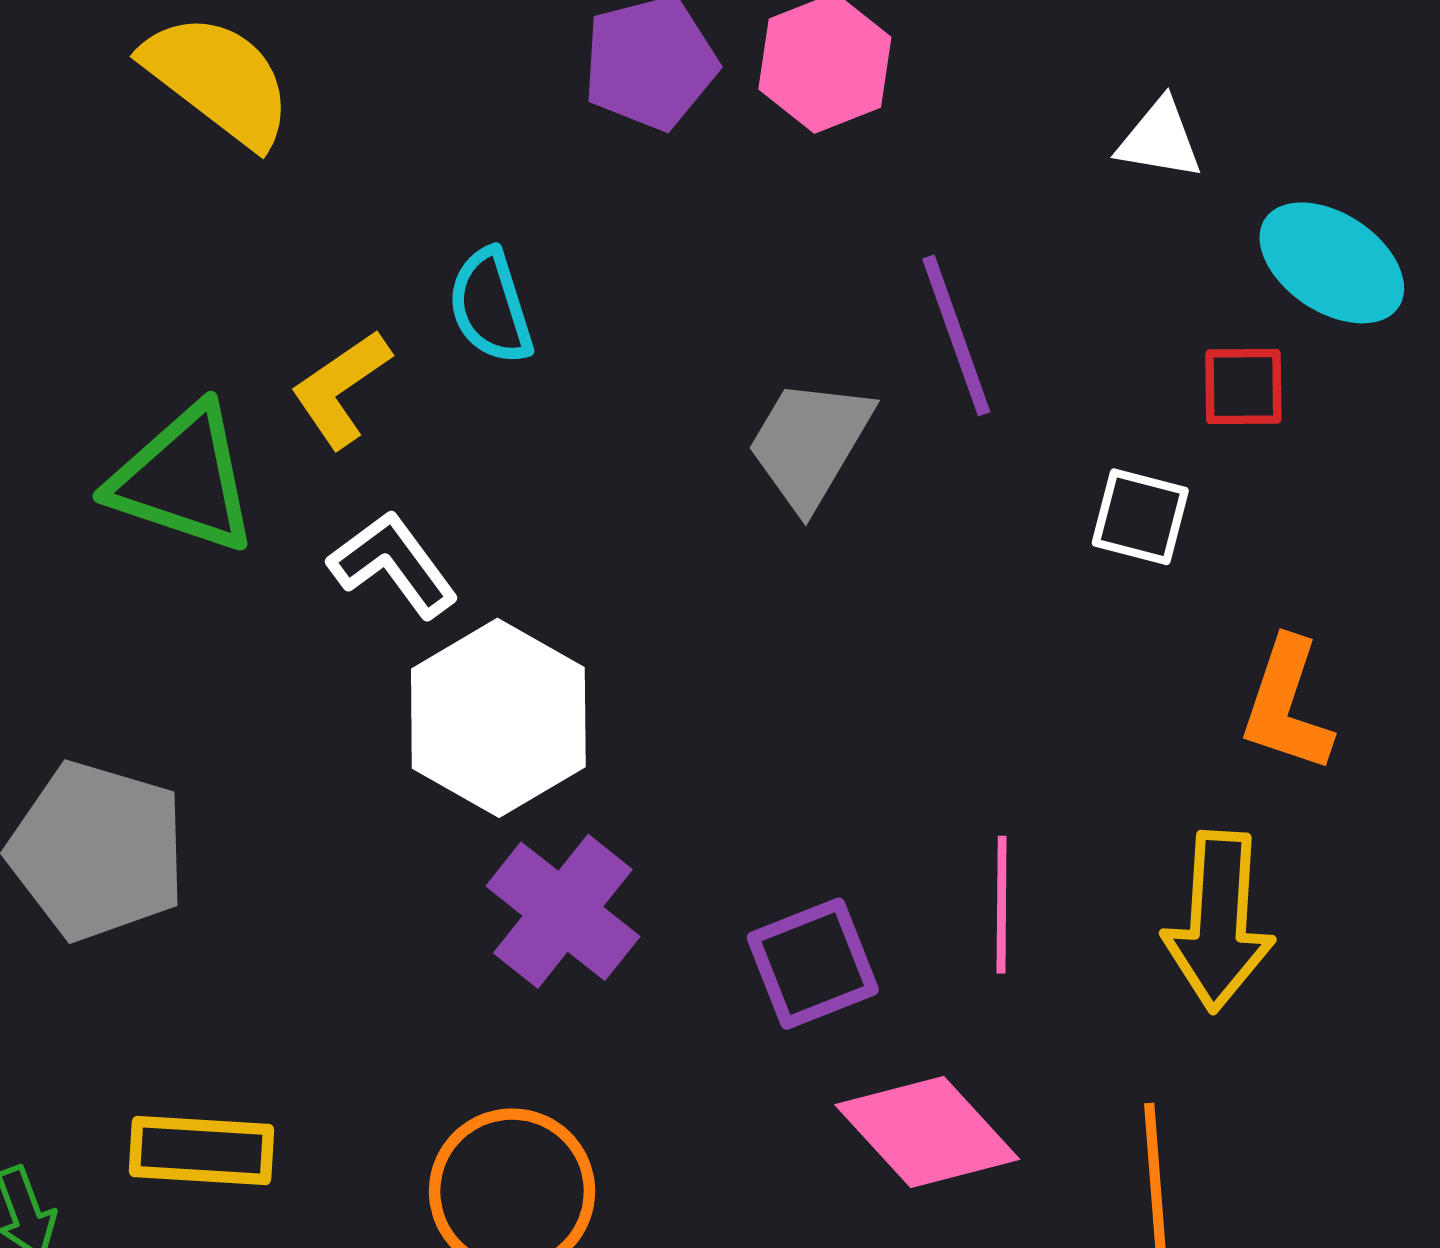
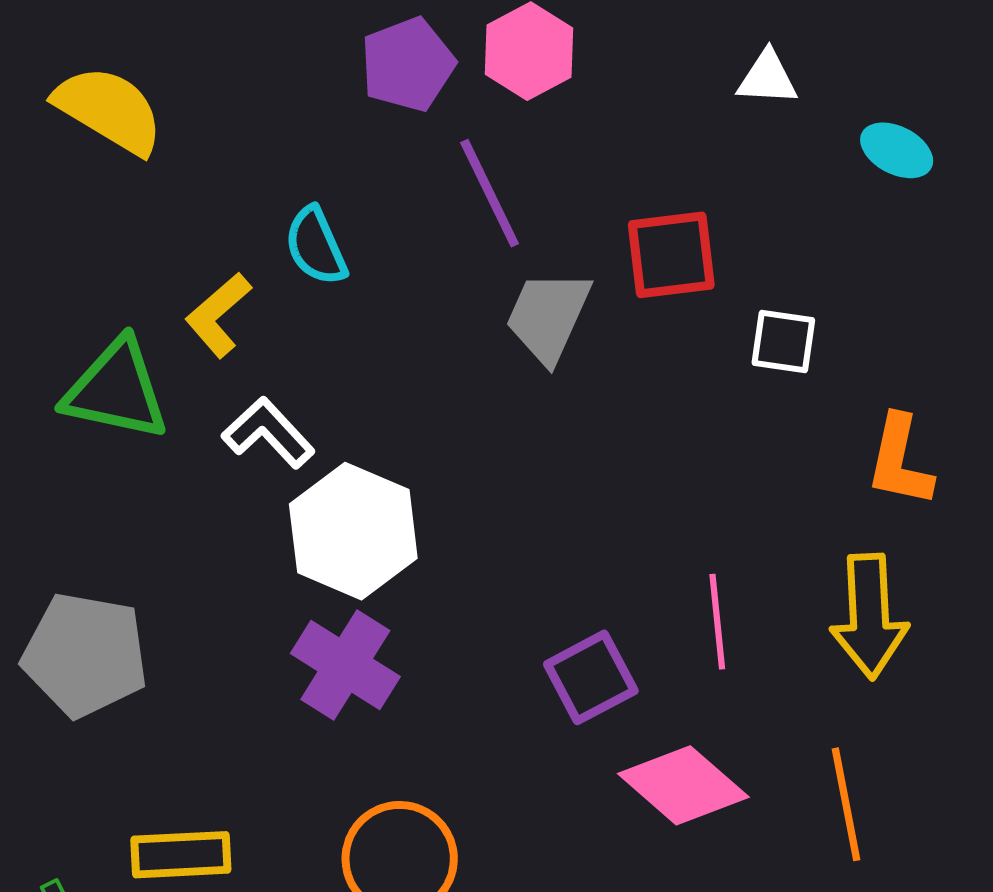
cyan ellipse: (1332, 263) -> (897, 150), size x0.7
purple line: (956, 335) -> (490, 193), moved
red square: (1243, 387) -> (671, 255), moved, size x1.5
purple cross: (563, 911) -> (345, 665), moved

